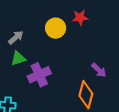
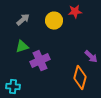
gray arrow: (16, 37) -> (23, 20), moved

